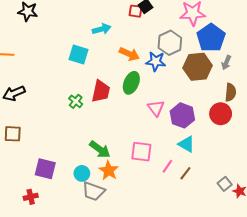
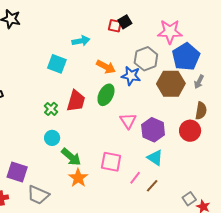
cyan circle: (82, 173) -> (52, 138), moved
gray trapezoid: (94, 191) -> (38, 195), moved

